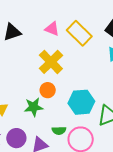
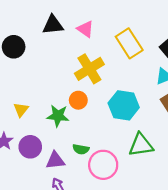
pink triangle: (52, 29) -> (85, 29), moved
cyan hexagon: (81, 102) -> (124, 105), moved

